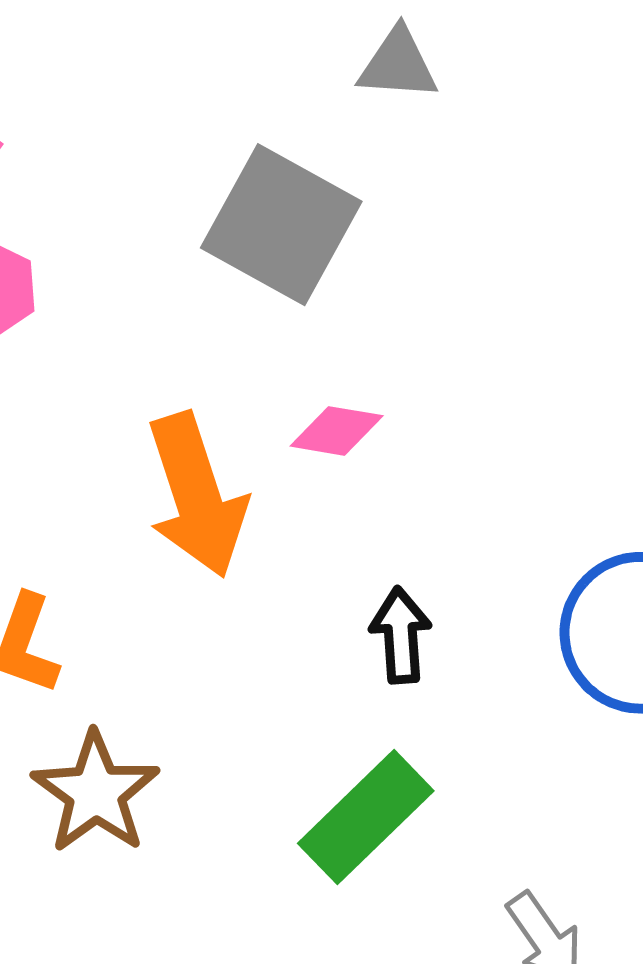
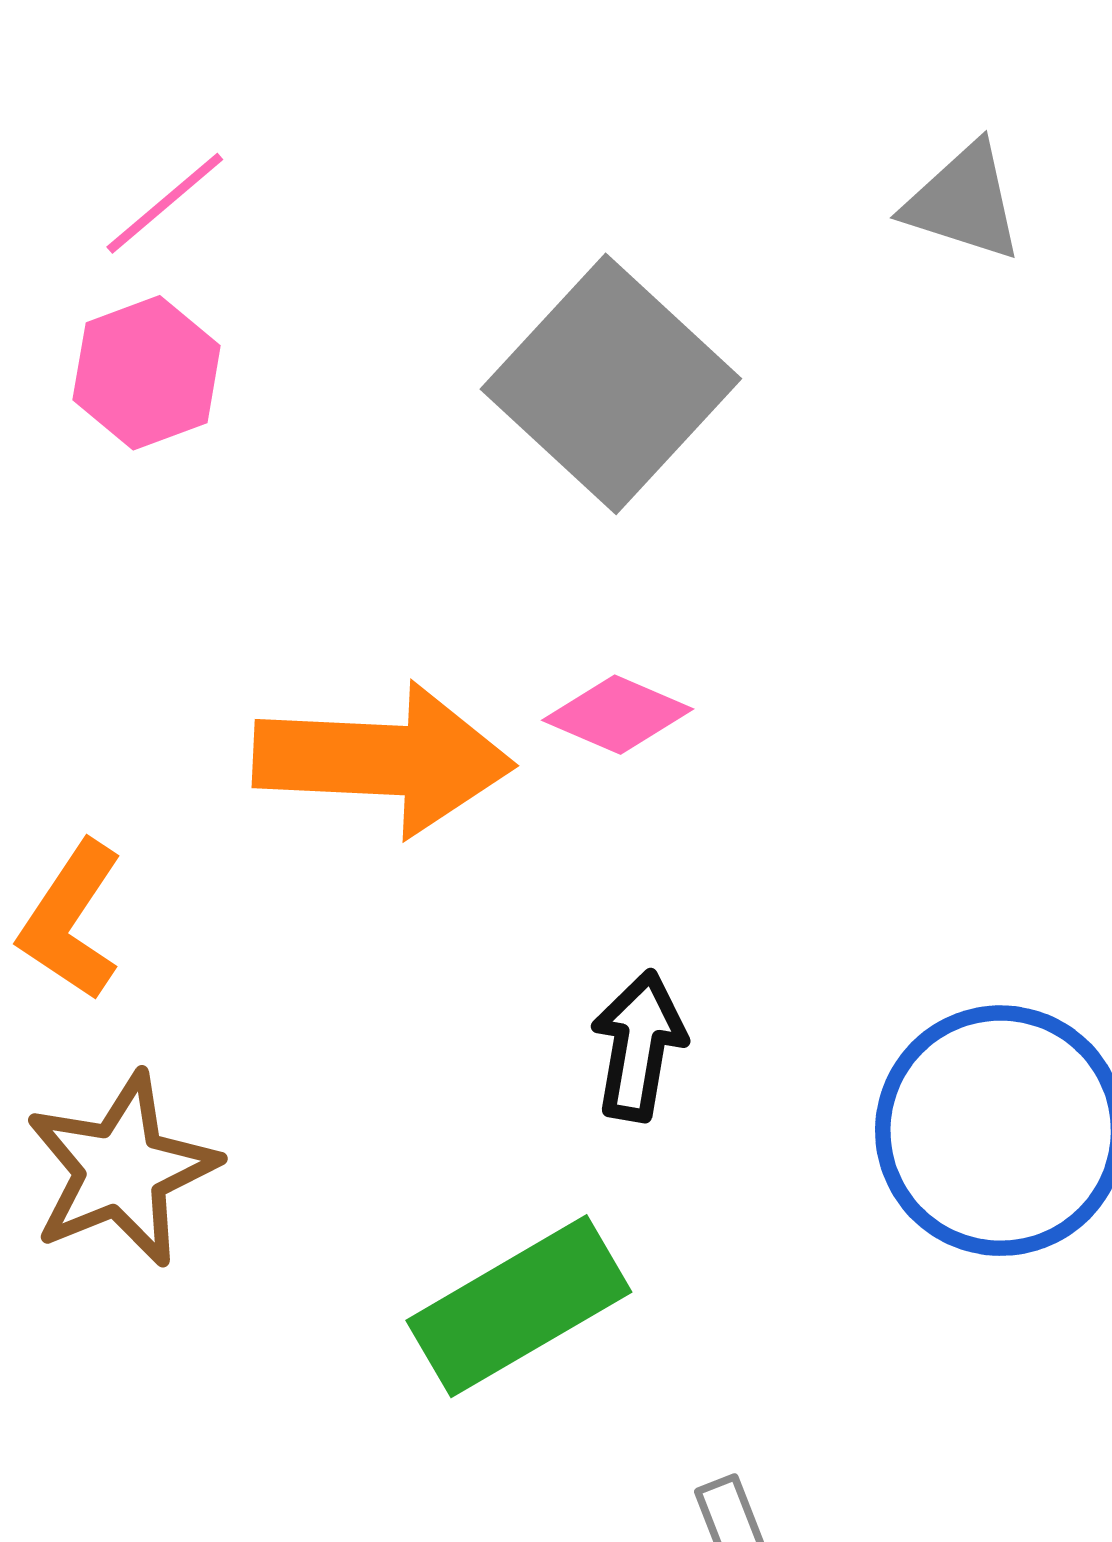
gray triangle: (398, 64) -> (964, 202), moved
orange arrow: (197, 495) -> (383, 760), turned -83

